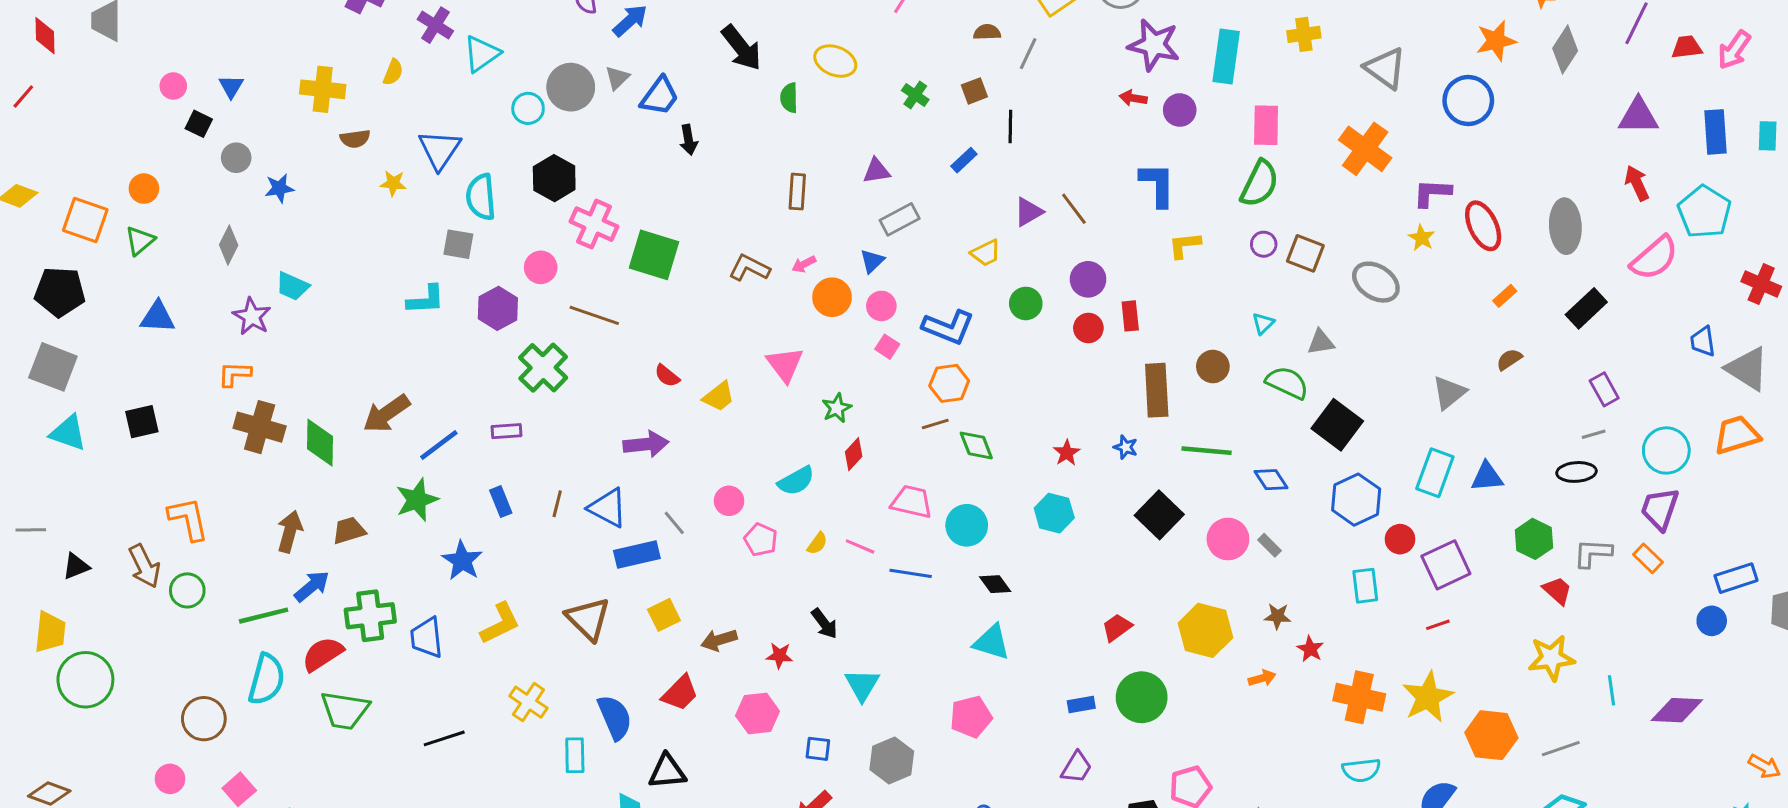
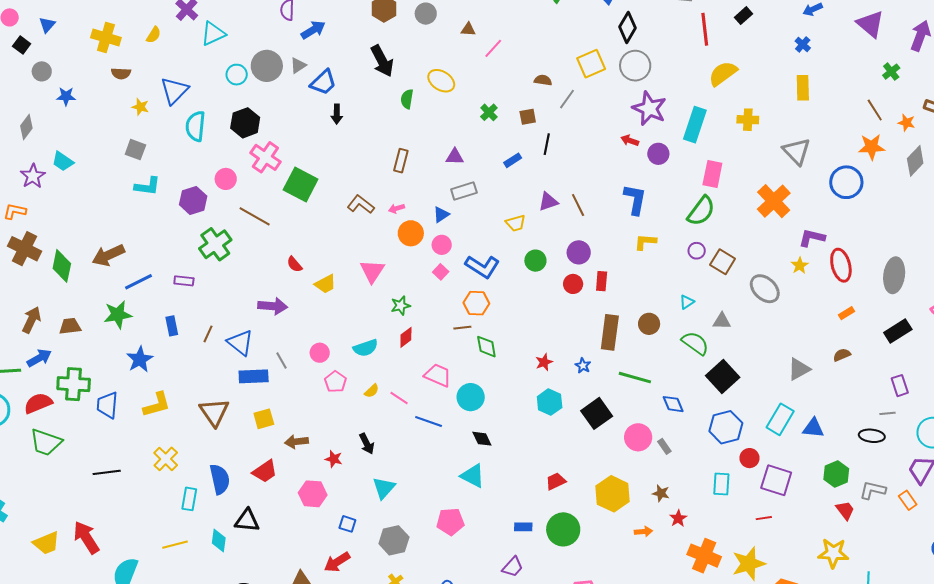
gray square: (458, 244) -> (135, 150), moved
cyan hexagon: (1054, 513) -> (550, 402), moved
purple square: (1446, 565) -> (776, 480), turned 32

